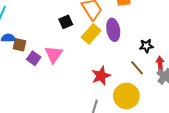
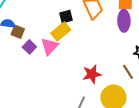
purple ellipse: (113, 30) -> (124, 21), moved
yellow rectangle: (91, 34) -> (61, 32), moved

